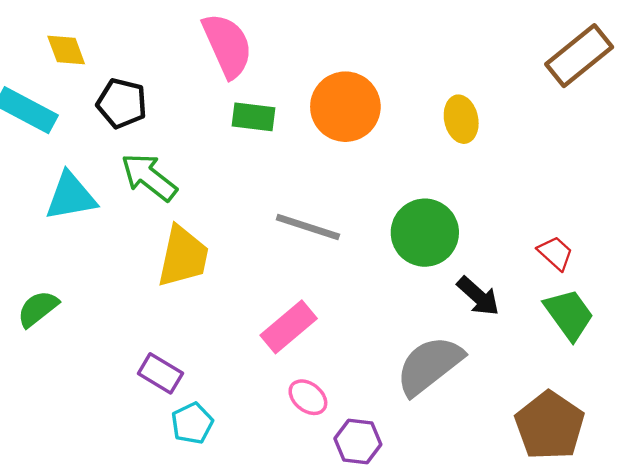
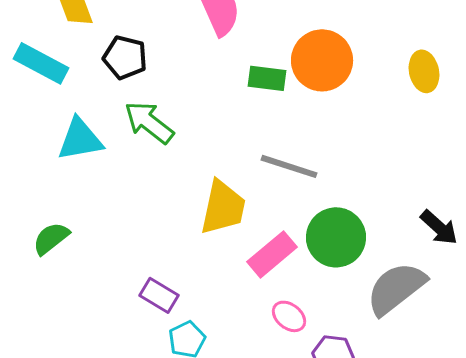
green rectangle: (253, 117) -> (267, 78), moved
green circle: (425, 233) -> (336, 237), moved
yellow trapezoid: (183, 256) -> (223, 207), moved

